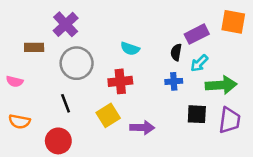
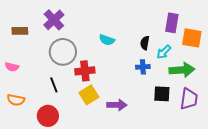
orange square: (233, 22) -> (192, 38), moved
purple rectangle: (197, 34) -> (172, 23), moved, turned -54
brown rectangle: (34, 47) -> (20, 31), moved
red cross: (120, 81) -> (85, 71), moved

